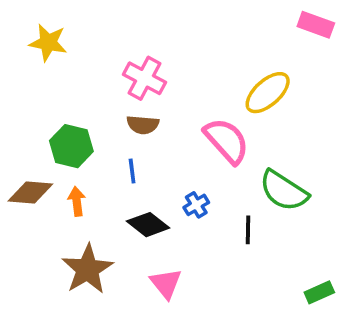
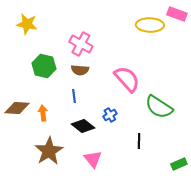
yellow ellipse: (268, 93) -> (150, 25), moved, turned 44
green hexagon: (71, 146) -> (44, 66), moved
black line: (248, 230) -> (139, 141), moved

